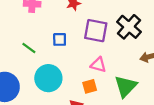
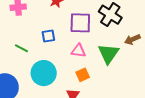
pink triangle: (98, 65) -> (78, 51), moved
green triangle: (126, 86) -> (108, 54), moved

